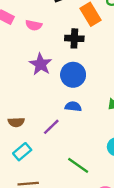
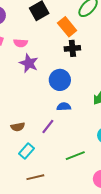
black cross: (74, 38) -> (72, 48), moved
purple star: (41, 64) -> (29, 63), moved
green line: (78, 165) -> (75, 156), turned -48

